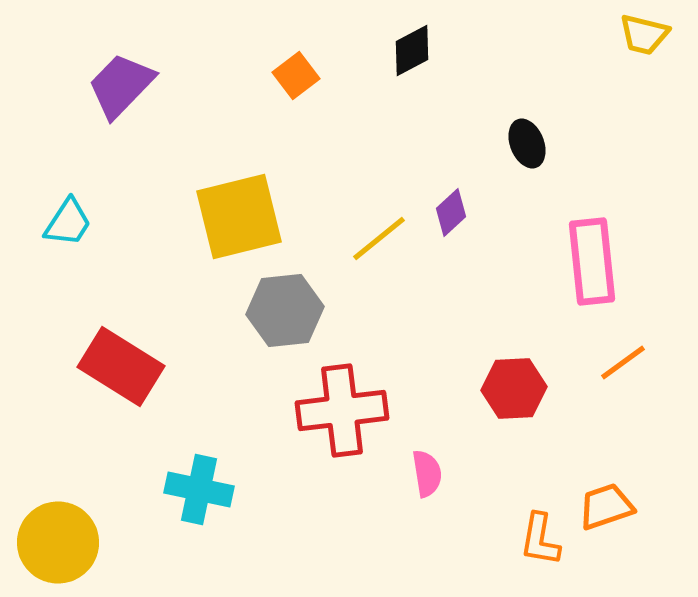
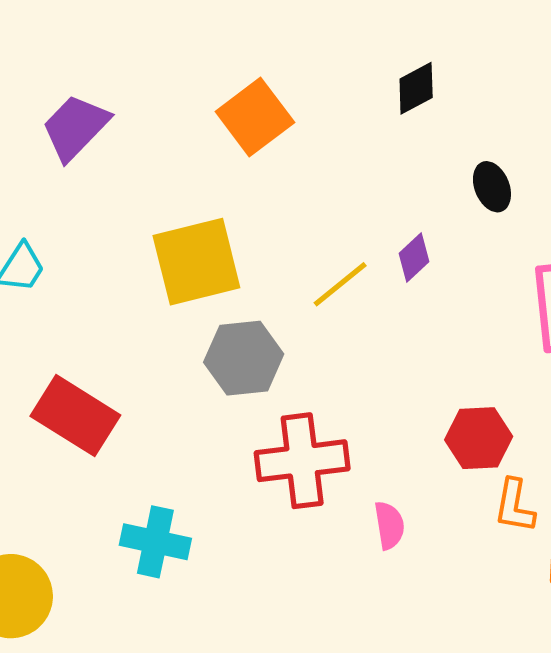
black diamond: (412, 50) -> (416, 88), moved
orange square: (296, 76) -> (255, 117), size x1.6
orange L-shape: (540, 540) -> (515, 506), moved

